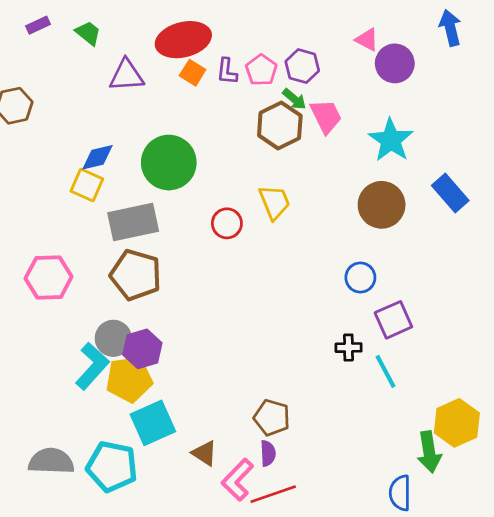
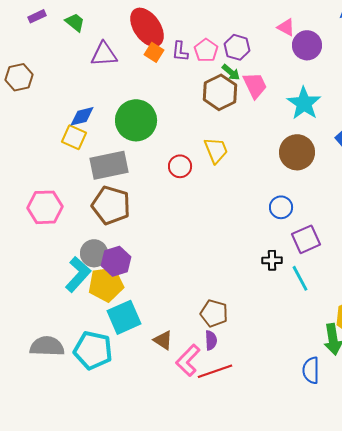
red ellipse: (183, 40) -> (147, 27), turned 69

